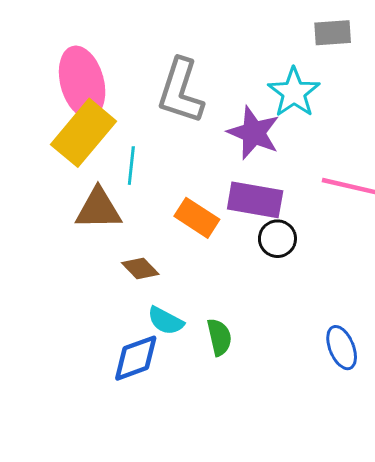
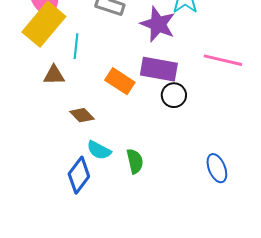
brown triangle: (98, 209) -> (54, 75), size x0.7
blue diamond: (136, 358) -> (79, 175), turned -33

